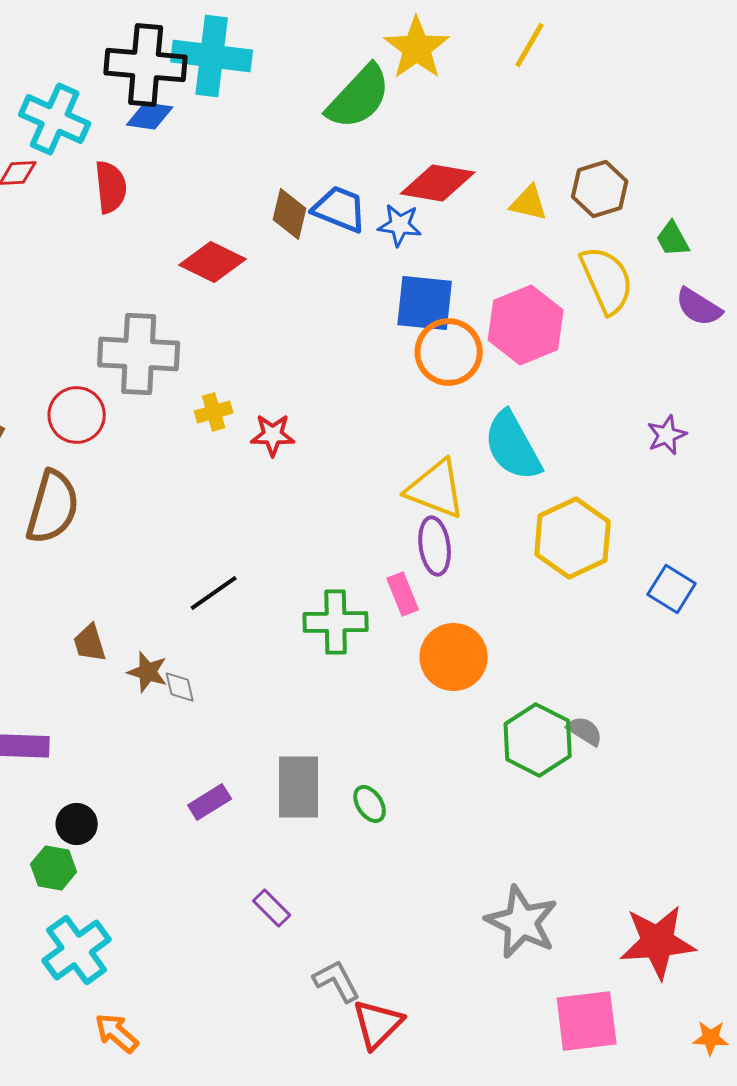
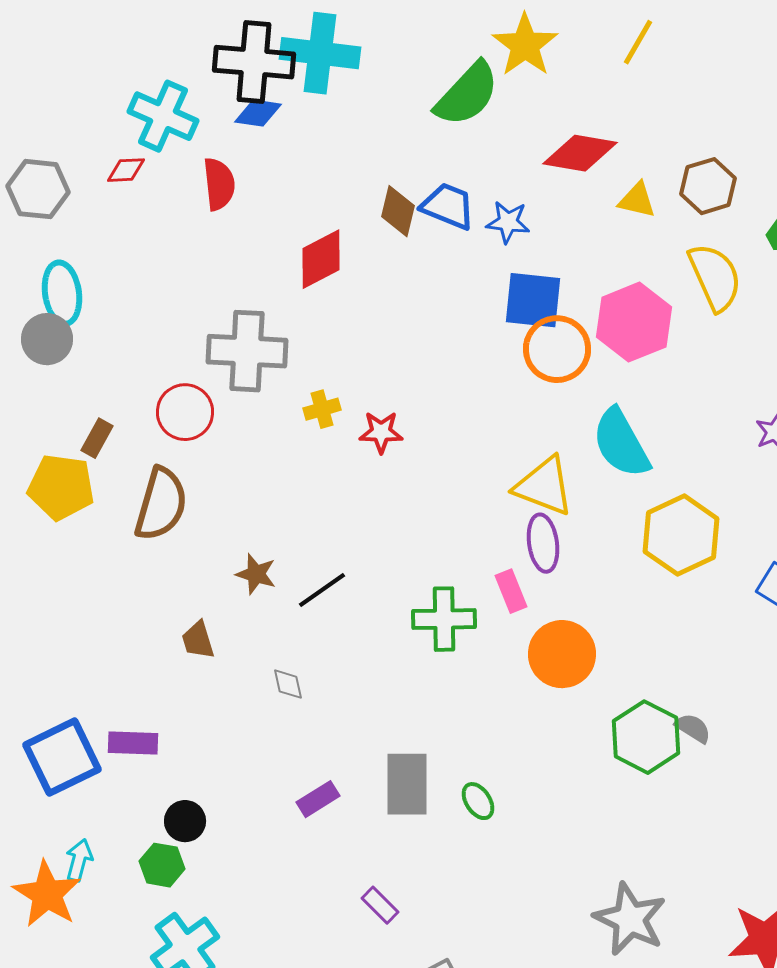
red diamond: (438, 183) -> (580, 153), moved
red diamond: (213, 262) -> (321, 259), turned -54
brown star: (148, 672) -> (256, 574), moved

